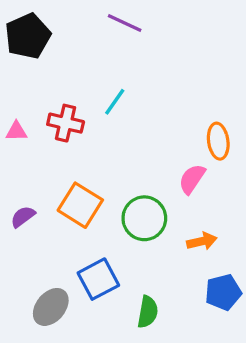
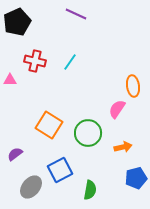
red cross: (66, 123) -> (35, 61), moved
purple semicircle: (23, 217) -> (15, 154), moved

